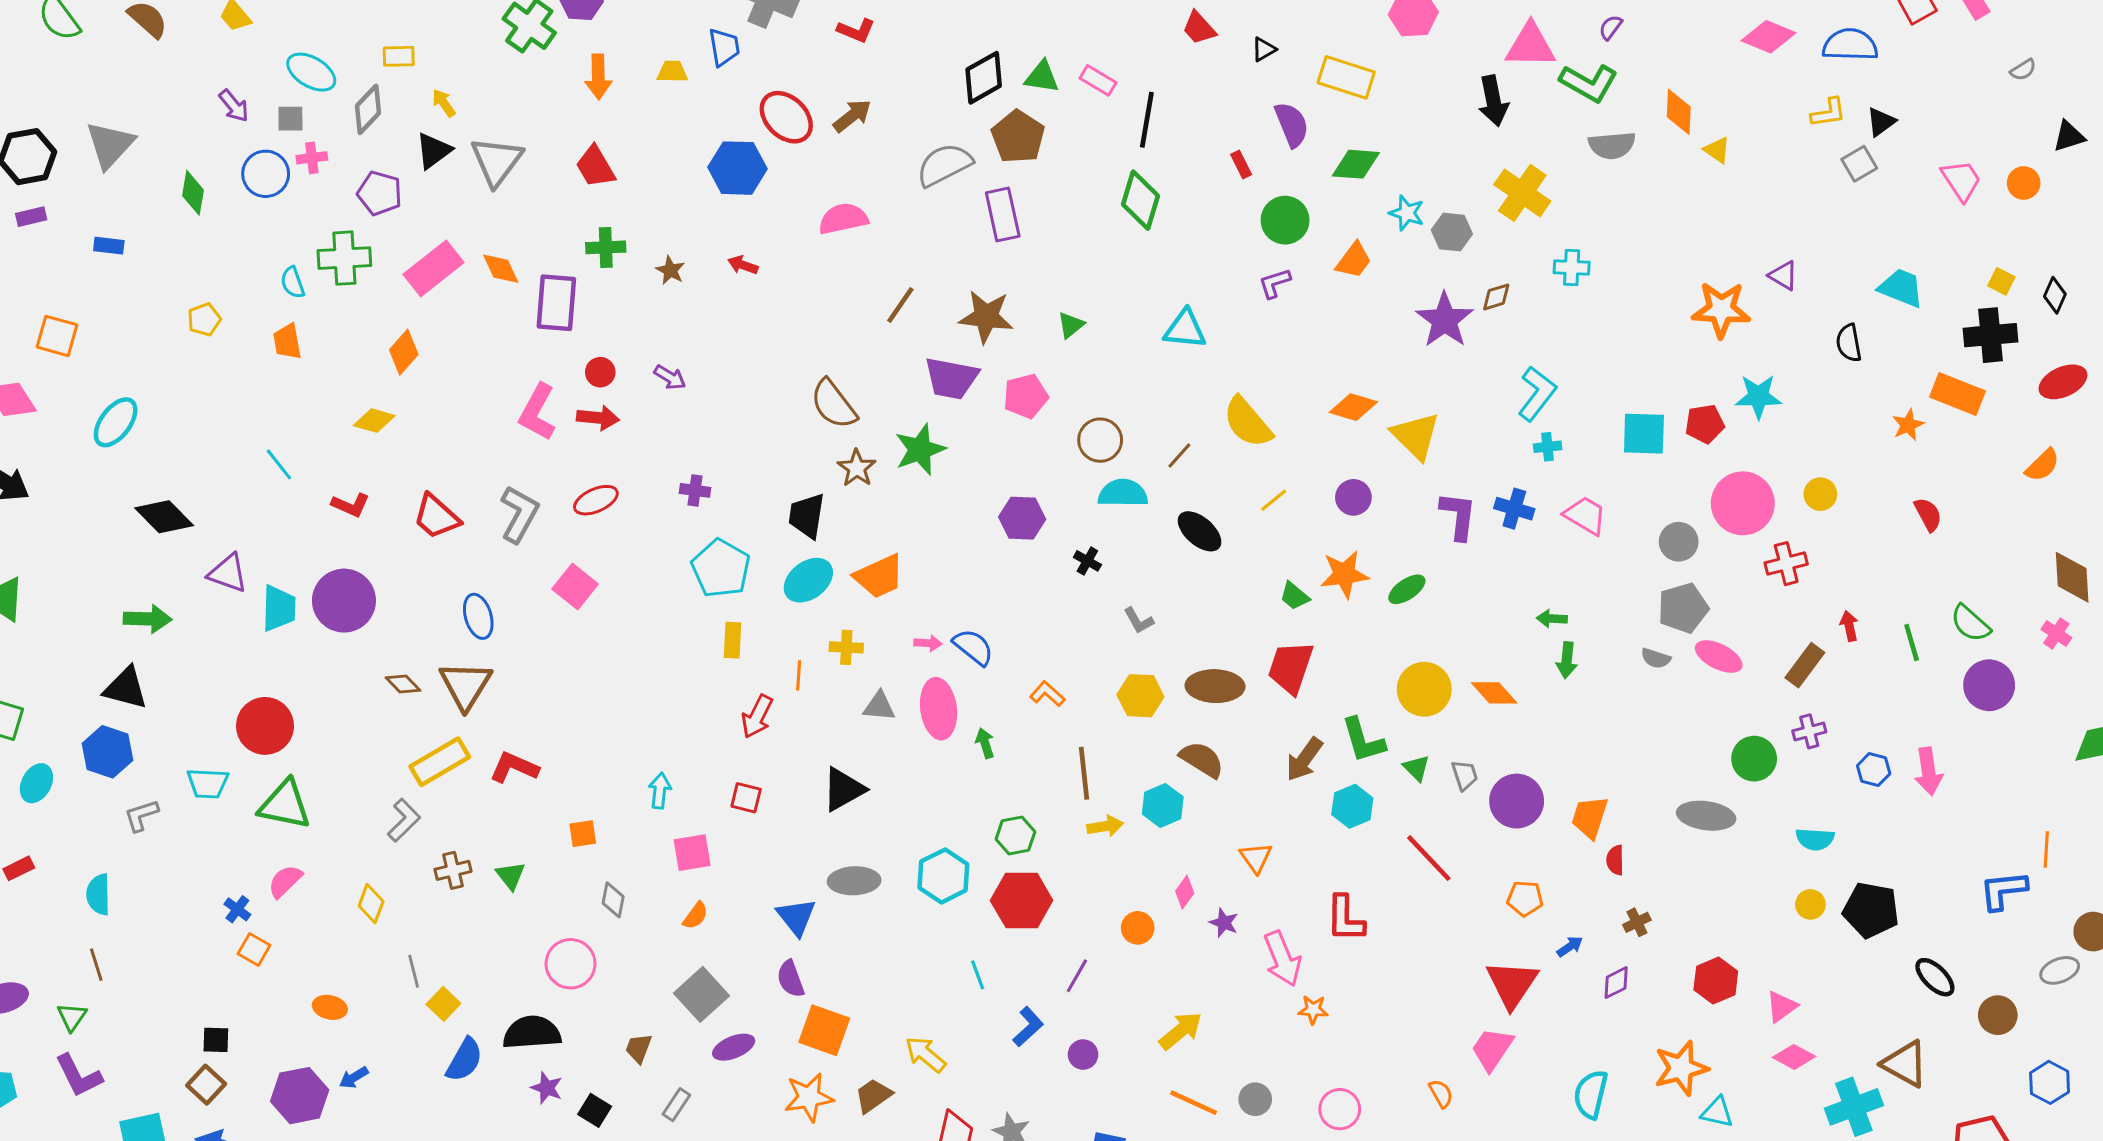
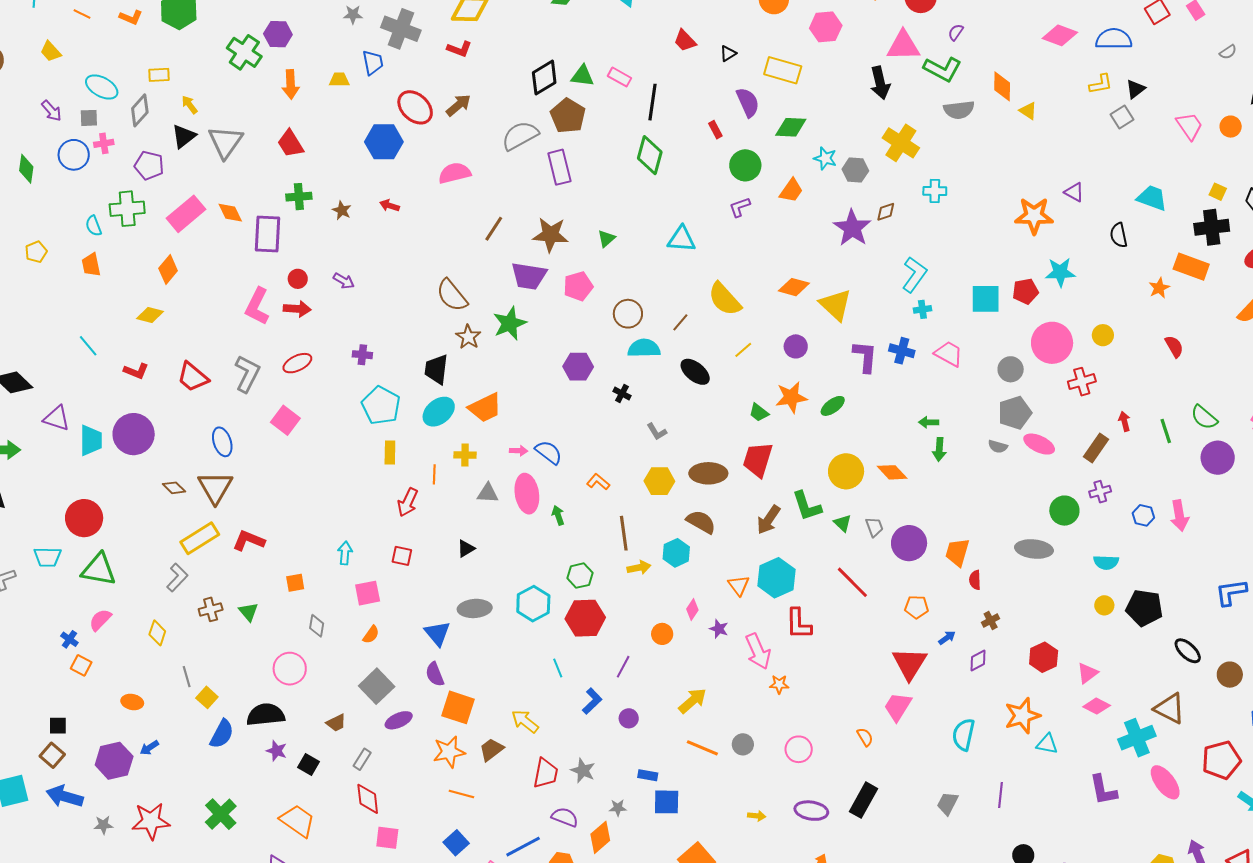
black triangle: (843, 789) -> (466, 548), size x0.6
cyan hexagon: (1352, 806) -> (777, 578), moved, size x1.4
brown trapezoid: (639, 1048) -> (336, 723), turned -135

